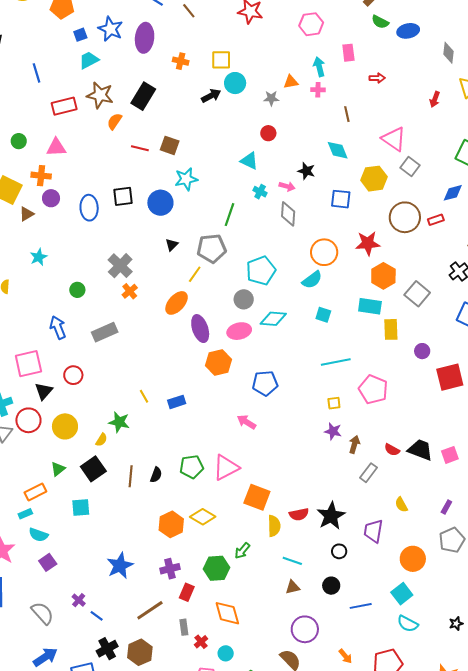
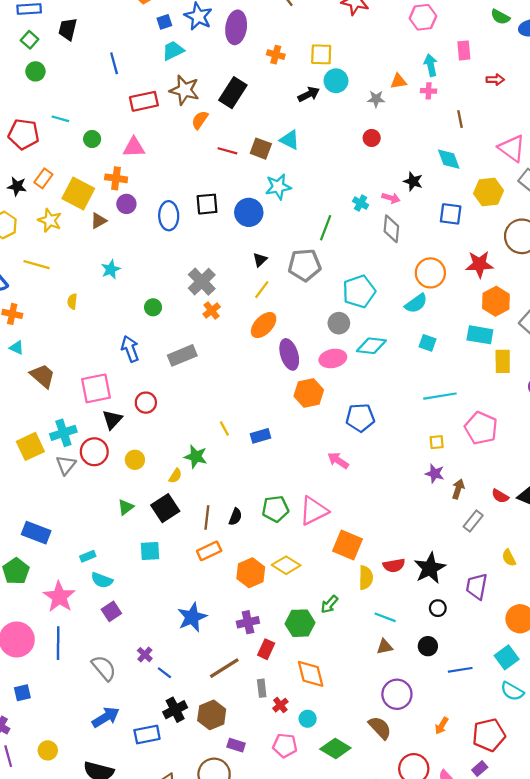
cyan triangle: (249, 161) -> (290, 140), moved
yellow line: (195, 274) -> (262, 290), moved
yellow circle: (65, 426) -> (135, 460), size x0.7
orange rectangle: (35, 492) -> (209, 551), moved
orange arrow: (345, 656) -> (442, 726), turned 70

